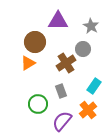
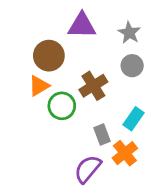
gray circle: (83, 49) -> (132, 66), moved
gray rectangle: (61, 91) -> (102, 135), moved
green circle: (38, 104) -> (62, 106), moved

